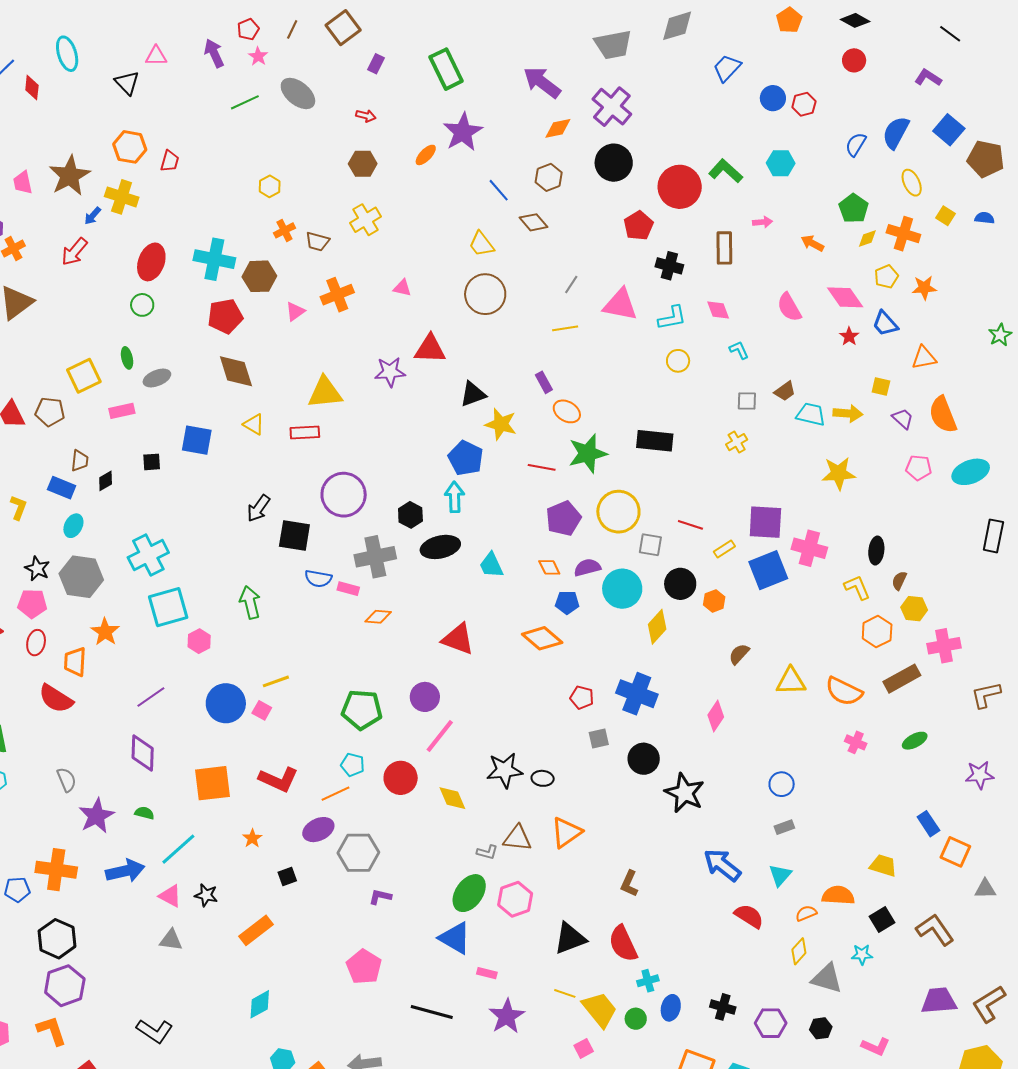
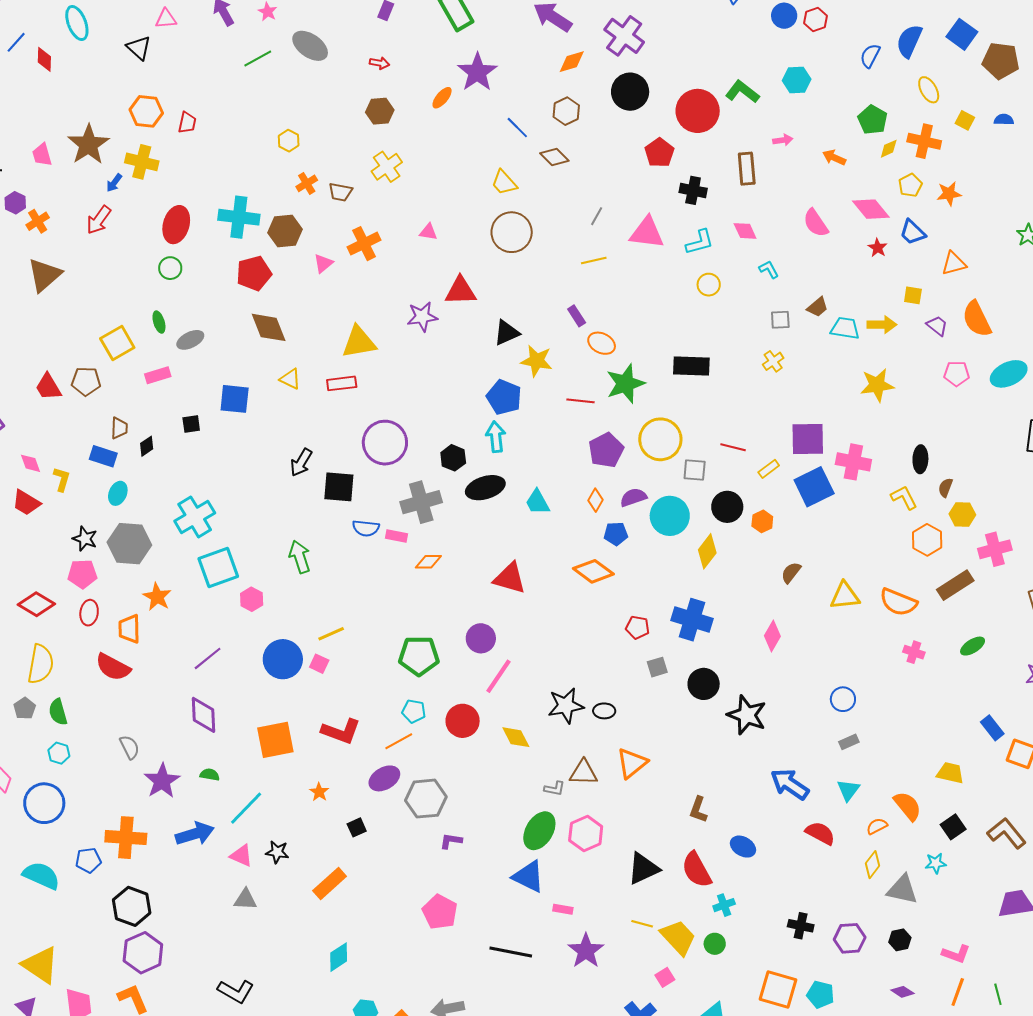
orange diamond: (549, 567) -> (595, 500), turned 60
orange semicircle: (838, 895) -> (908, 806), turned 52
blue ellipse: (671, 1008) -> (743, 847), moved, turned -70

